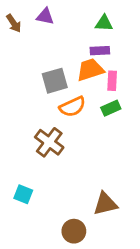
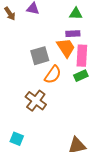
orange trapezoid: (90, 70) -> (66, 48), turned 75
pink rectangle: (112, 81) -> (82, 56), size x1.5
orange semicircle: (72, 107) -> (53, 75), turned -30

